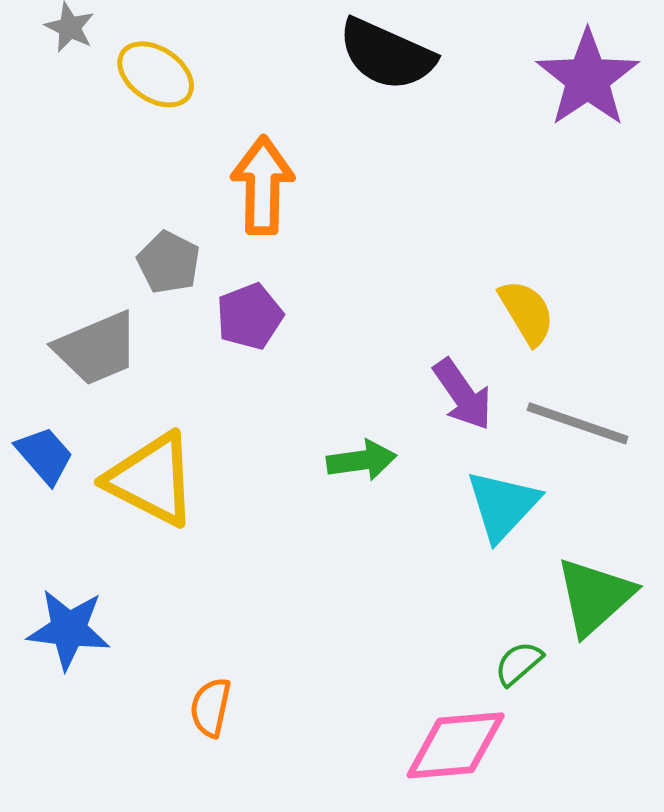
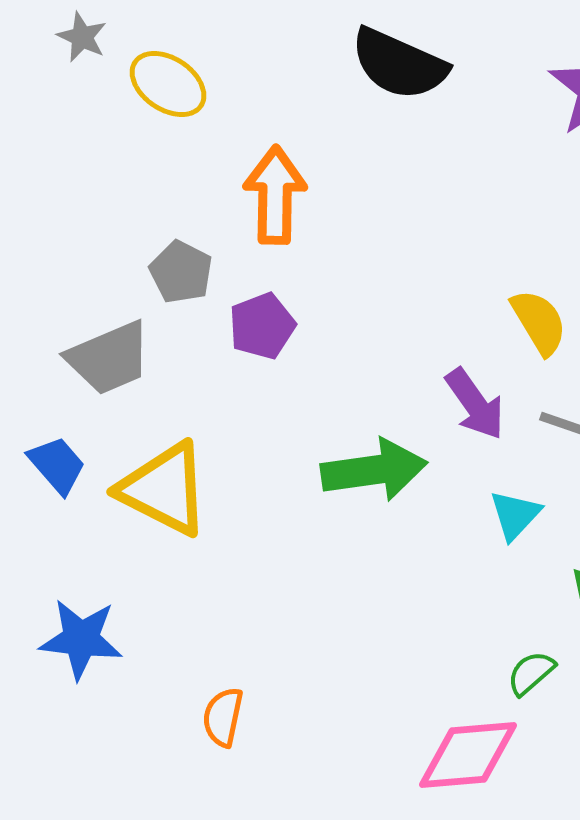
green arrow: (362, 460) -> (374, 470), size x1.5
cyan triangle: (503, 505) -> (515, 515), size x0.7

